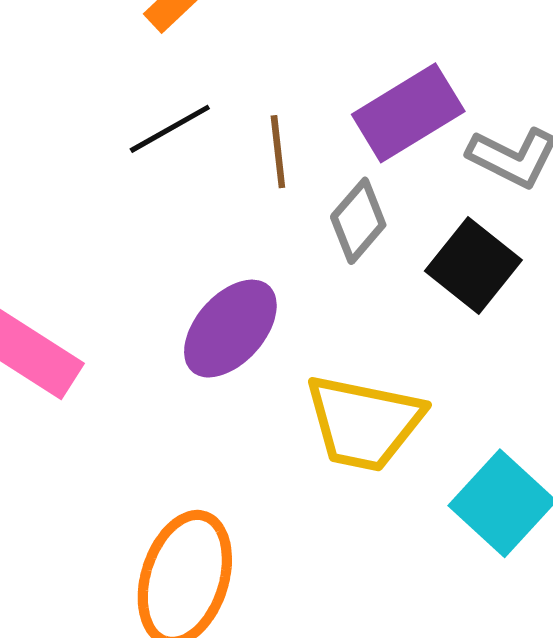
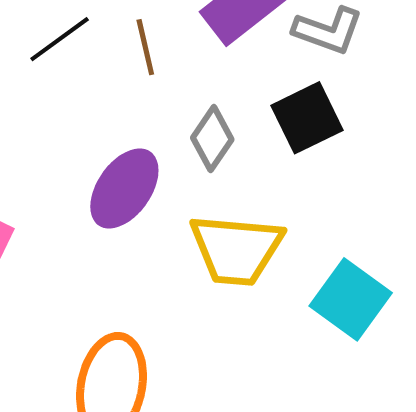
gray diamond: (358, 221) -> (212, 139), moved
black square: (473, 265) -> (307, 118), turned 32

